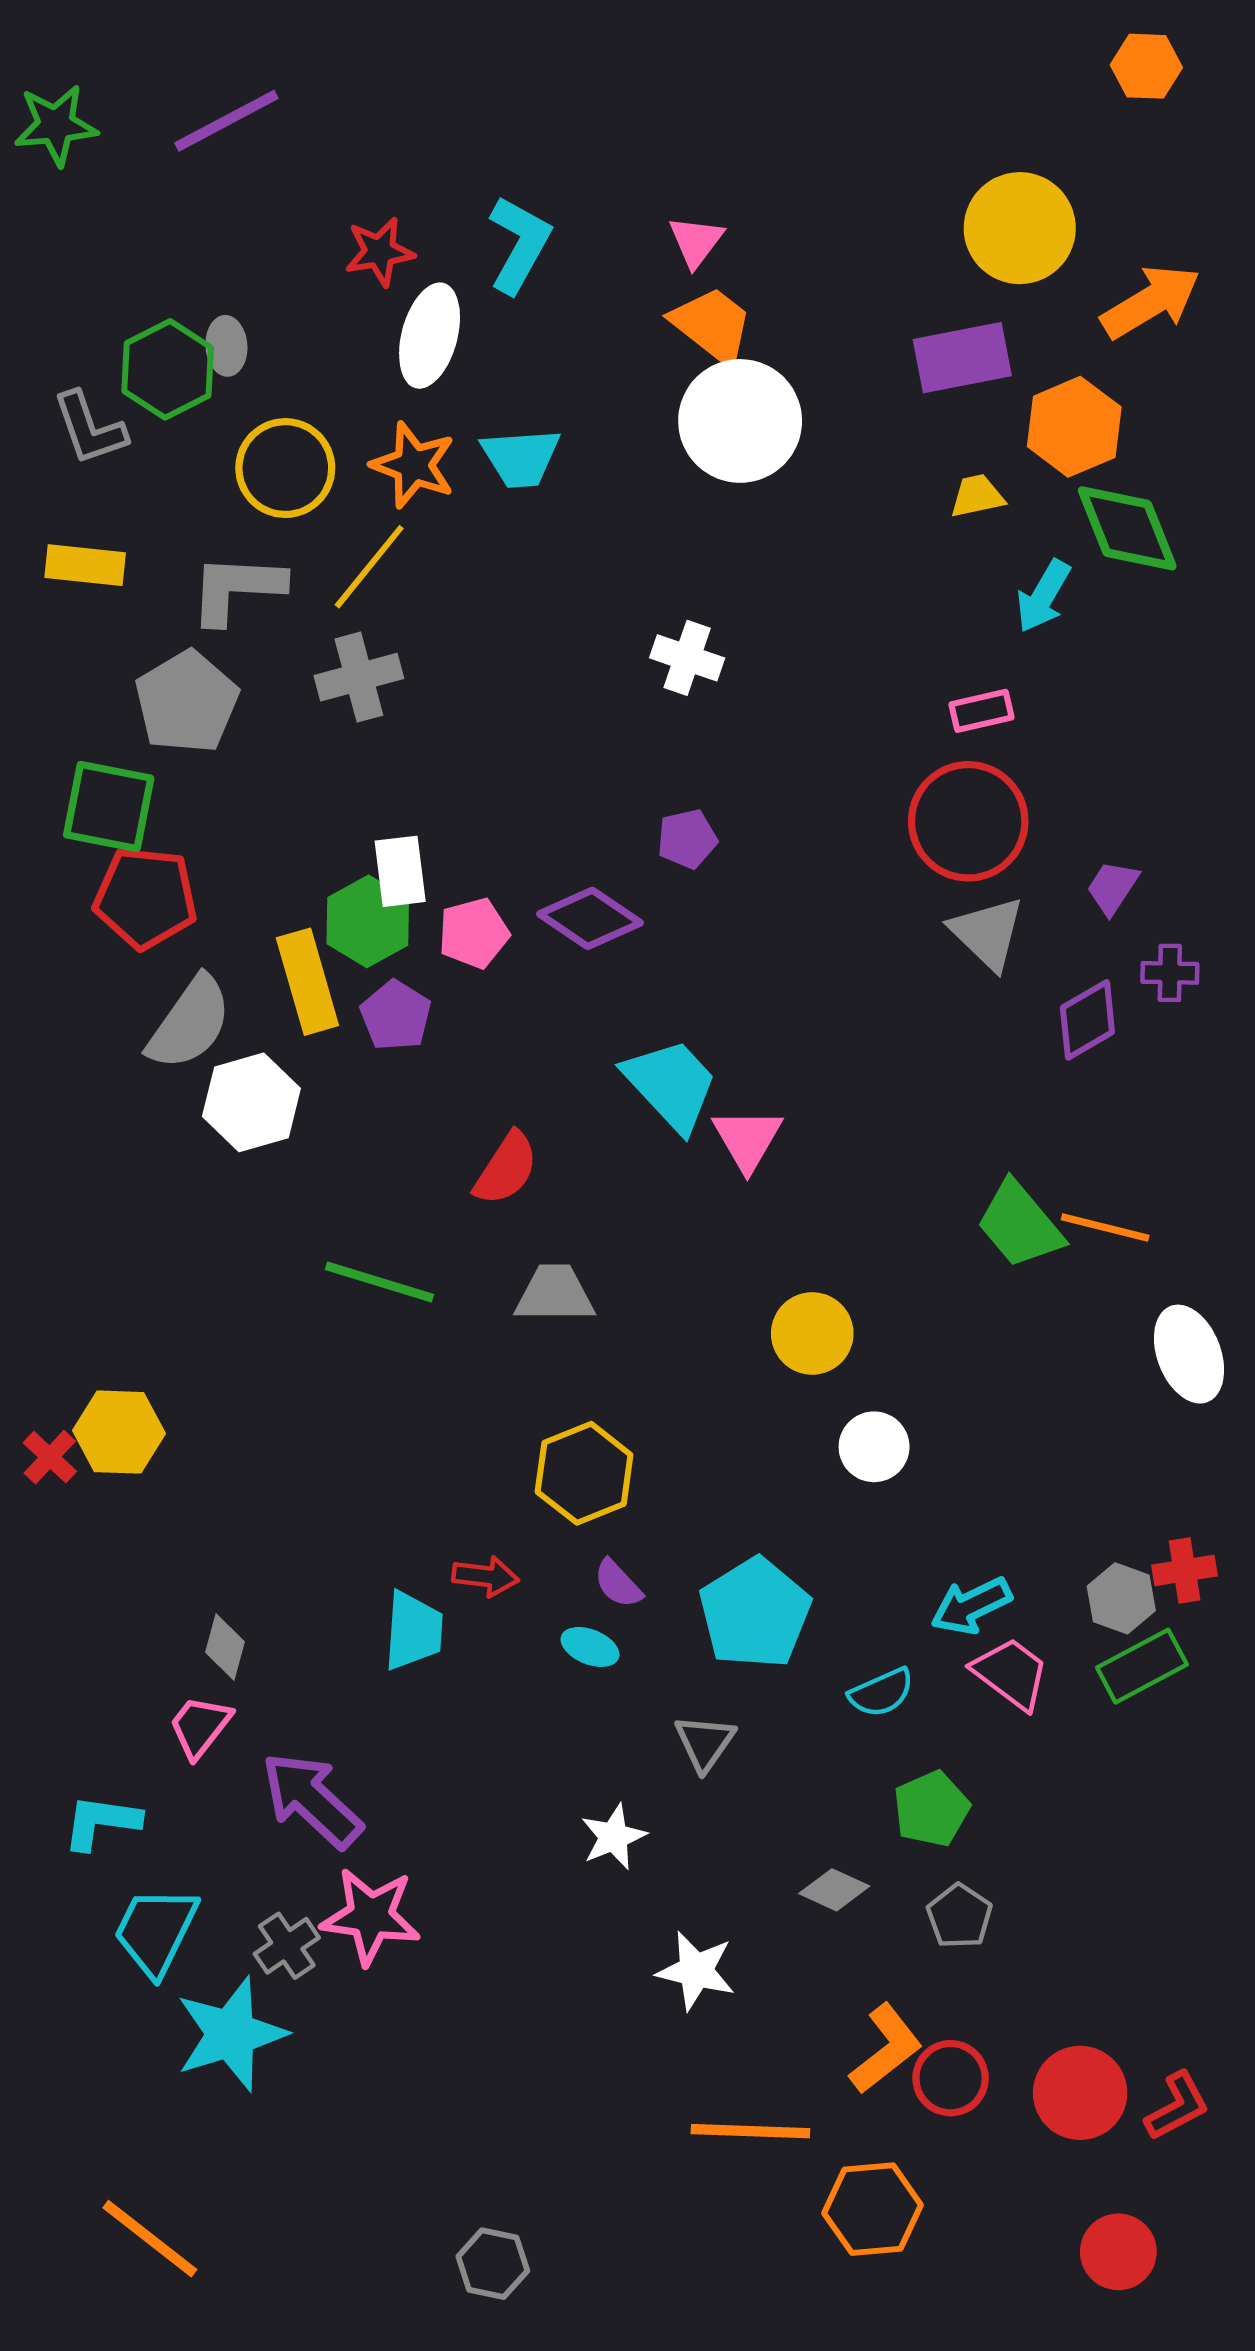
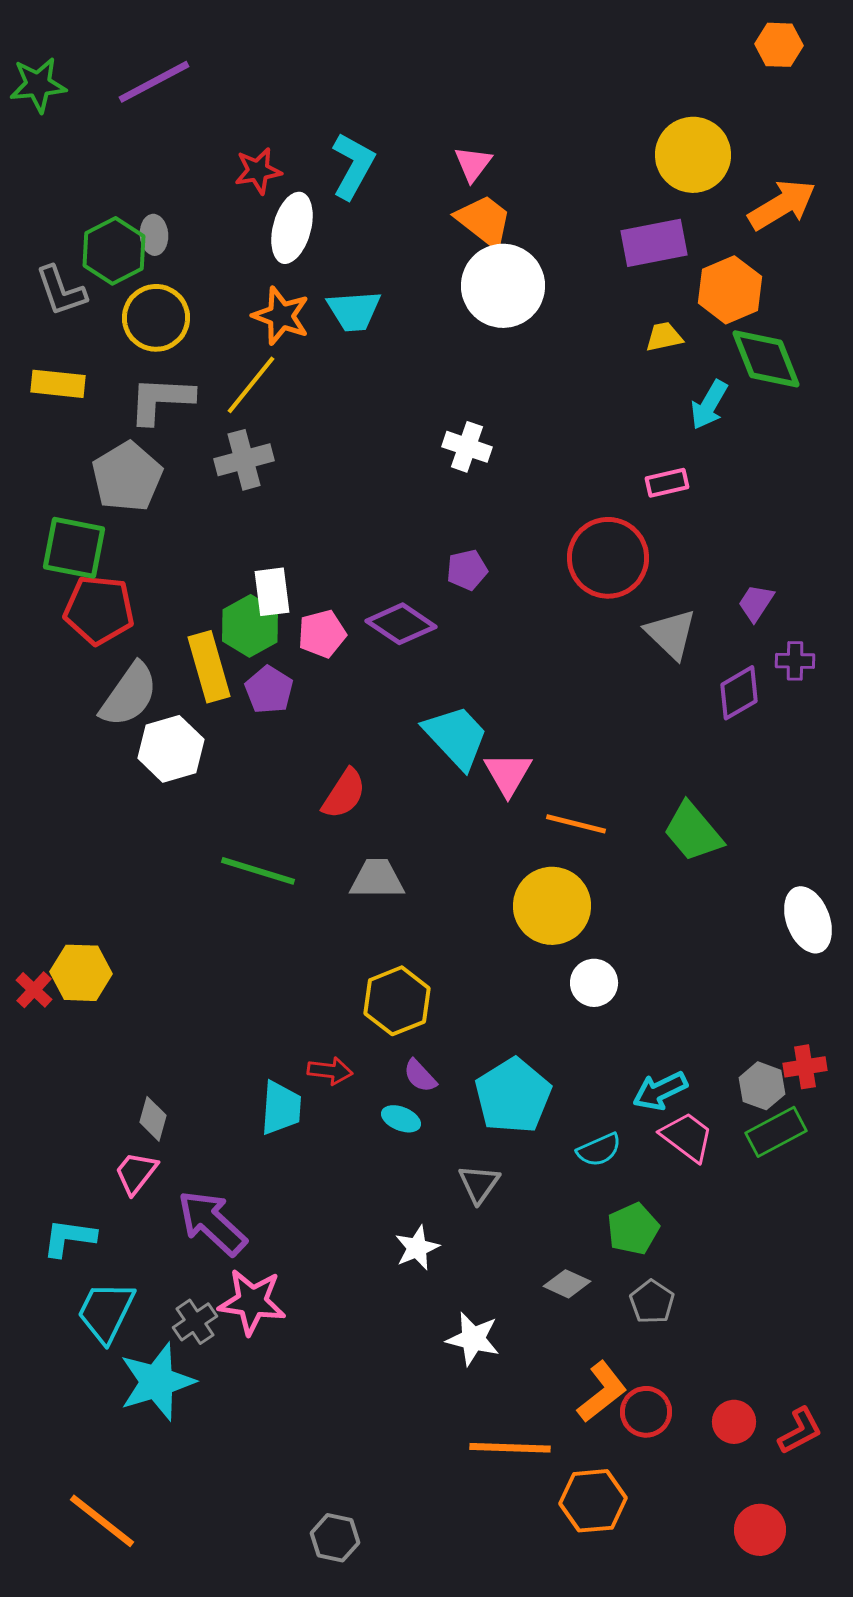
yellow circle: (285, 468) -> (156, 318), moved
red circle: (968, 821) -> (608, 558), moved
orange line: (1105, 1227) -> (576, 824), moved
yellow circle: (812, 1333) -> (552, 906), size x1.4
red circle: (1080, 2093) -> (734, 1422), size x0.7

